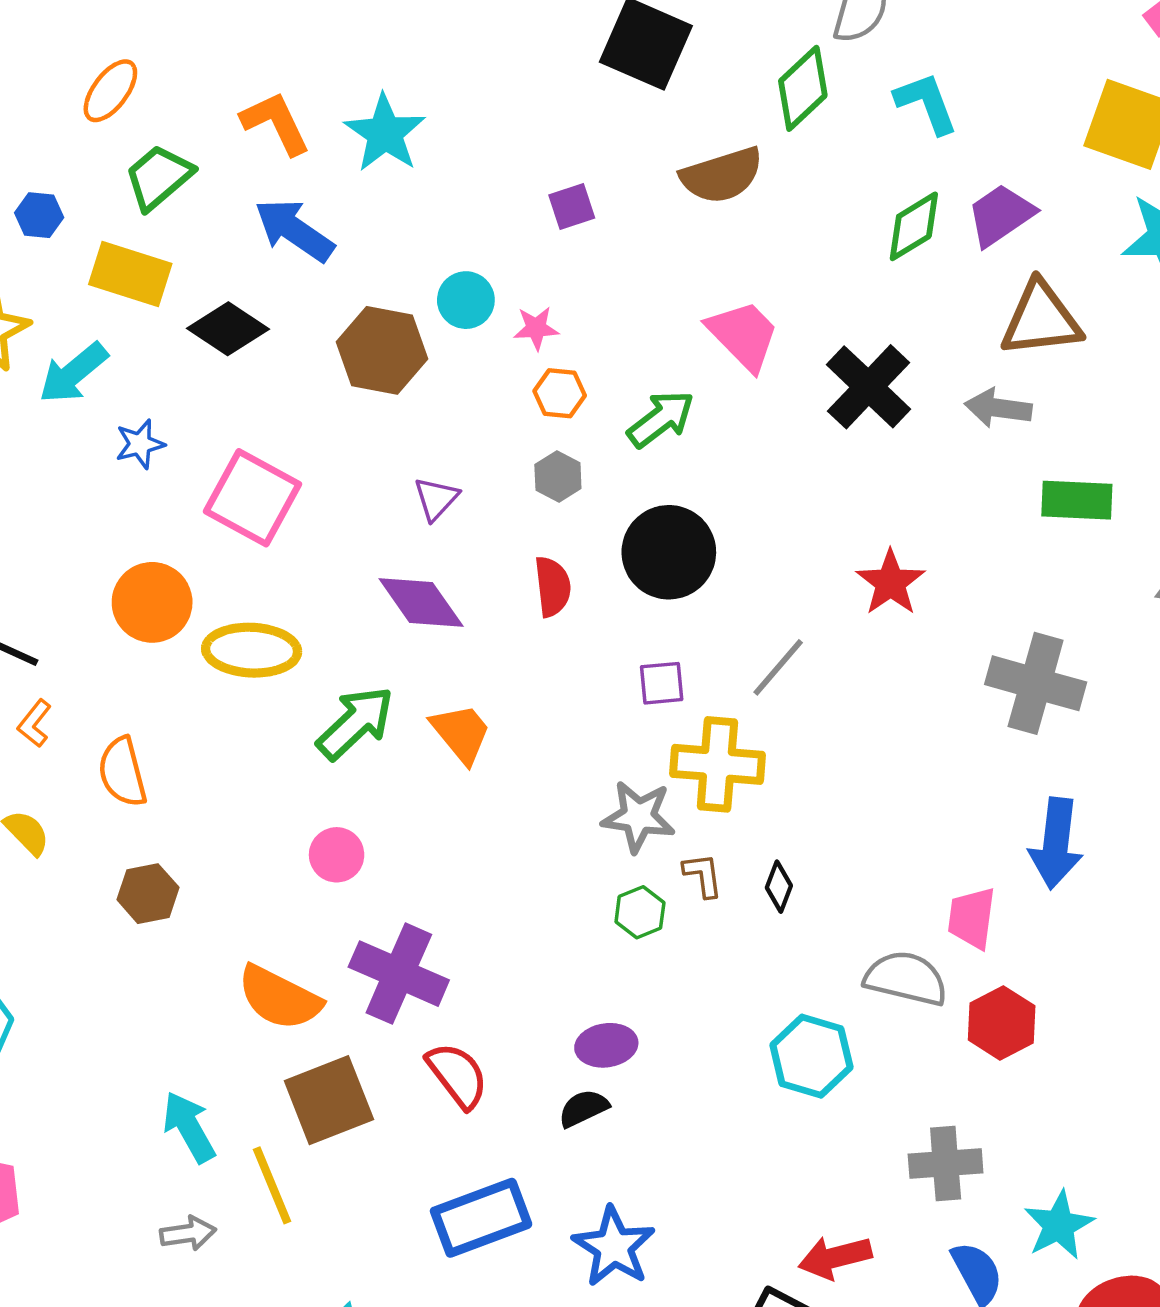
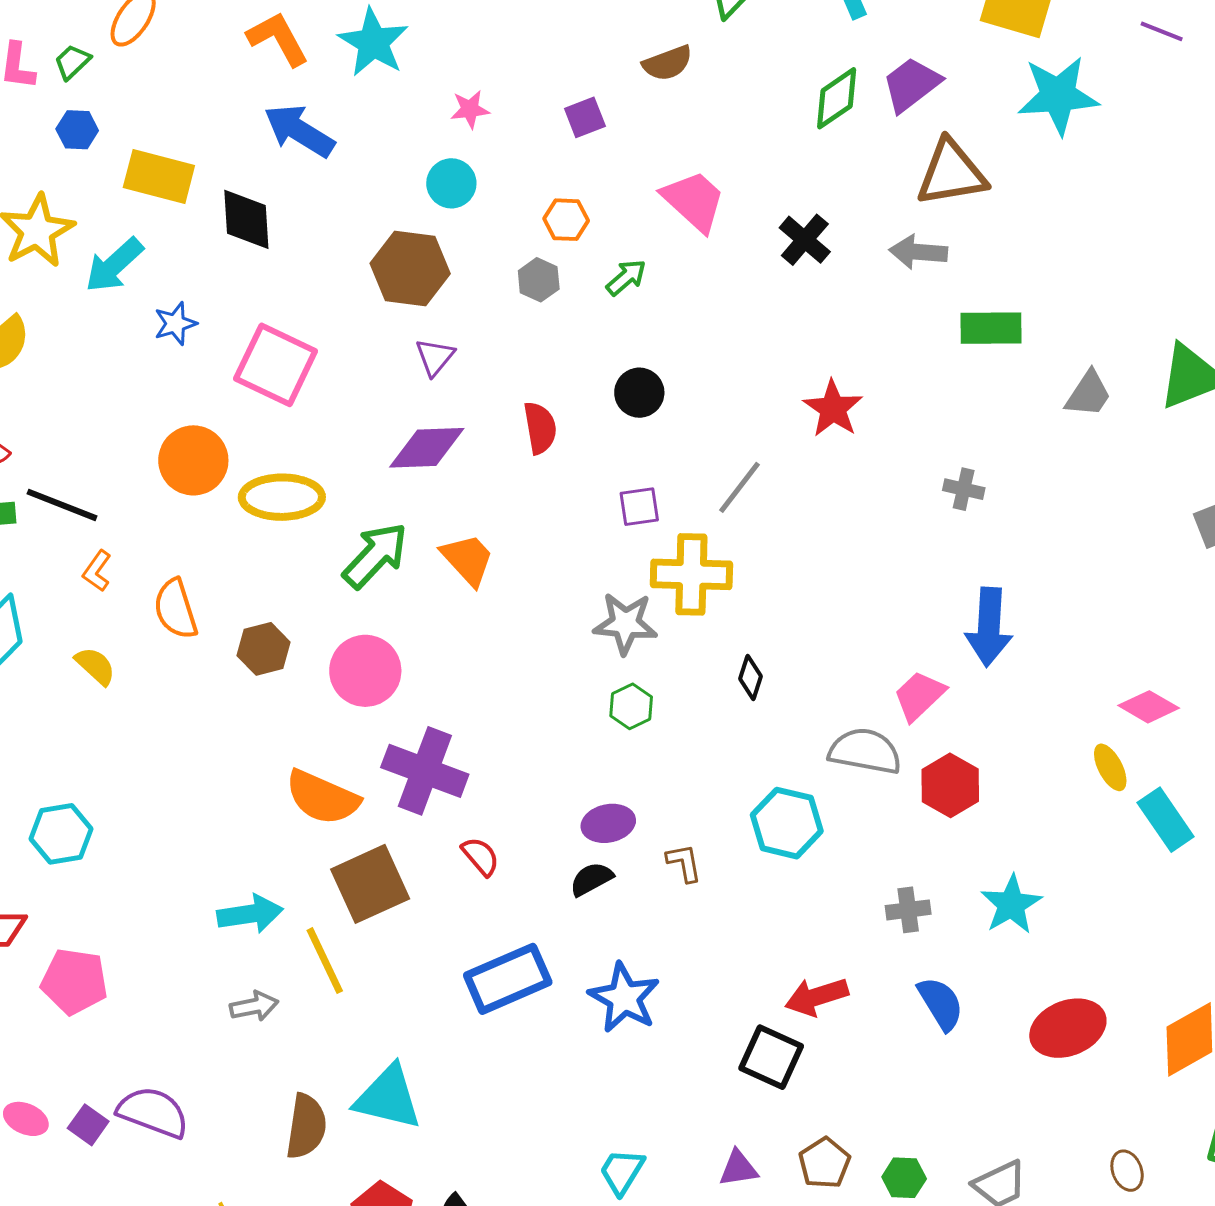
brown semicircle: (722, 175) -> (668, 63), size x0.7
green trapezoid: (159, 177) -> (72, 62), moved, size x0.6
purple square: (572, 206) -> (585, 117), moved
pink star: (536, 328) -> (470, 109), moved
black diamond: (228, 329) -> (246, 219), turned 56
brown hexagon: (382, 350) -> (410, 268), moved
black cross: (868, 387) -> (805, 240), size x0.7
orange hexagon: (560, 393) -> (566, 220), moved
green arrow: (661, 419) -> (626, 277), size x0.7
gray hexagon: (558, 476) -> (539, 280), moved
black circle: (669, 552) -> (639, 393), size x0.6
purple diamond: (421, 602) -> (427, 448), turned -54
gray cross: (1036, 683) -> (964, 489), size x0.5
pink circle: (337, 855) -> (365, 671), size x1.5
brown L-shape: (703, 875) -> (684, 863), moved
brown hexagon: (148, 894) -> (264, 649), moved
pink trapezoid: (972, 918) -> (919, 696), turned 42
red semicircle: (457, 1075) -> (480, 856), size x0.7
cyan arrow: (189, 1127) -> (250, 914), turned 114
gray cross: (946, 1163) -> (908, 910), size x0.7
cyan star: (1059, 1225) -> (1011, 904), moved

